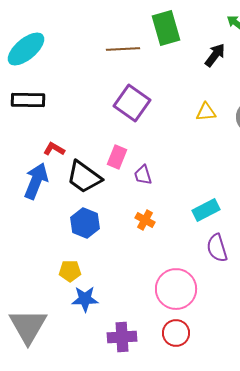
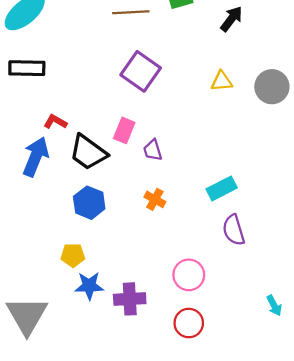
pink circle: (176, 289) -> (189, 275), size x0.7
purple cross: (122, 337) -> (130, 299), moved

